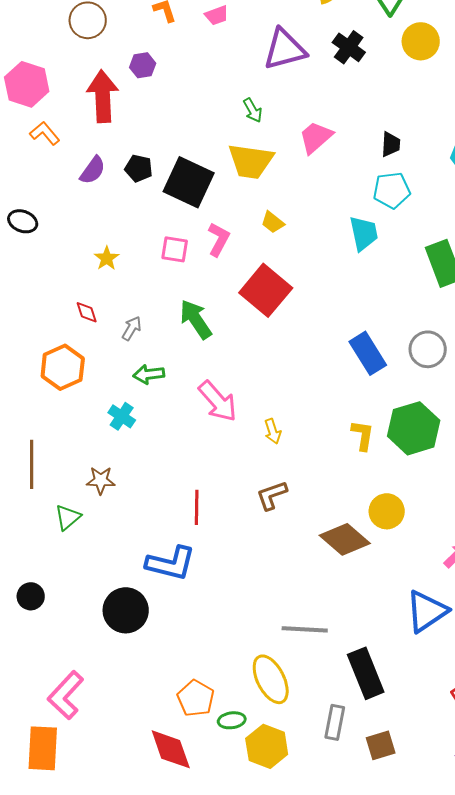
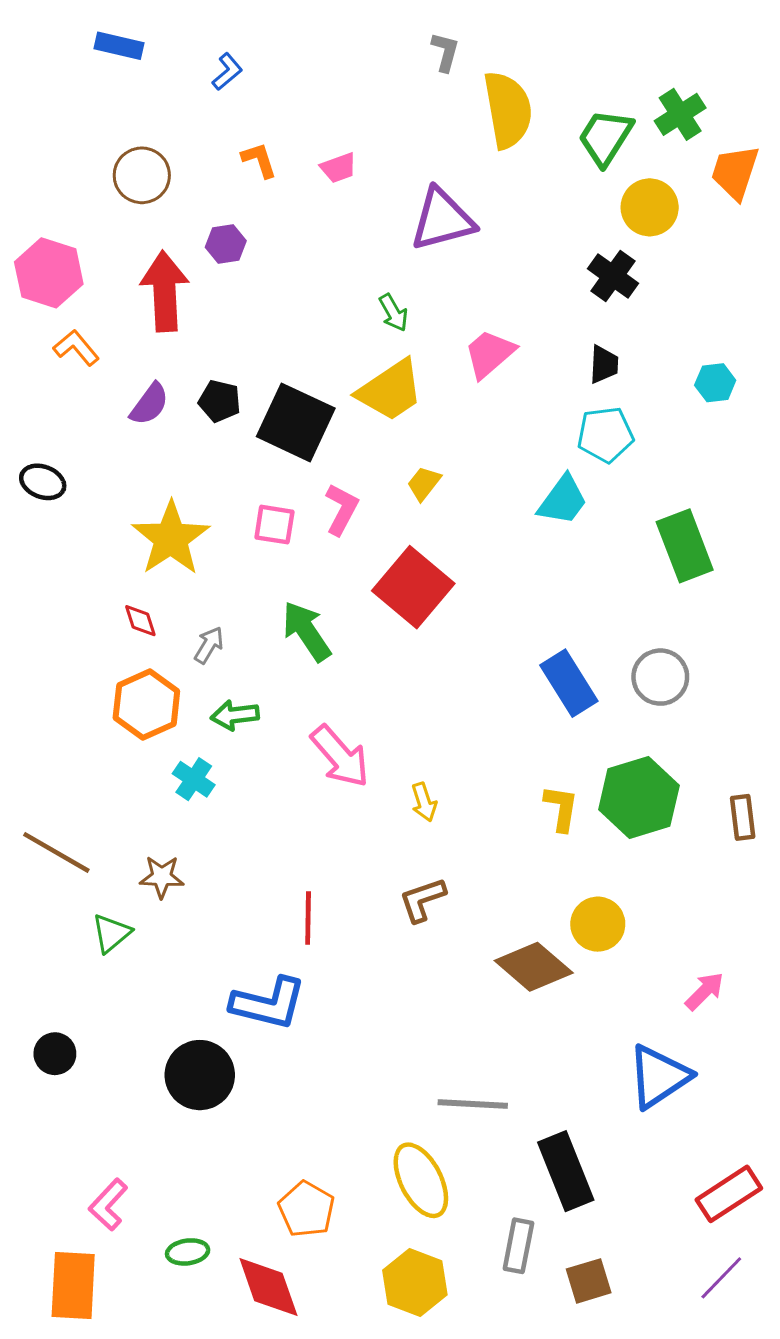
black cross: (349, 47) -> (613, 276), moved
yellow trapezoid: (251, 161) -> (390, 390), turned -42
yellow trapezoid: (273, 222) -> (424, 483), turned 90
cyan trapezoid: (364, 233) -> (563, 500), turned 48
yellow star: (107, 258) -> (171, 538), size x2.0
orange hexagon: (63, 367) -> (146, 704), moved
brown line: (32, 464) -> (56, 852), turned -60
pink L-shape: (66, 695) -> (108, 1205), size x0.7
green ellipse: (232, 720) -> (188, 1252), moved

